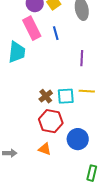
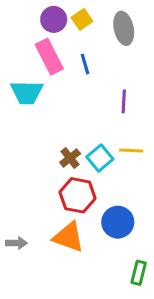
cyan trapezoid: (17, 52) -> (27, 92), turned 85
cyan square: (66, 96) -> (100, 158), turned -36
orange triangle: (45, 149) -> (69, 237), size x1.6

